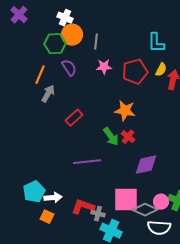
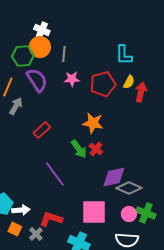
white cross: (65, 18) -> (42, 30), moved
purple semicircle: (69, 68) -> (37, 80), size x1.4
purple line: (87, 162) -> (55, 174), turned 60
gray diamond: (145, 210) -> (129, 188), moved
gray cross: (98, 214) -> (36, 234), moved, turned 32

